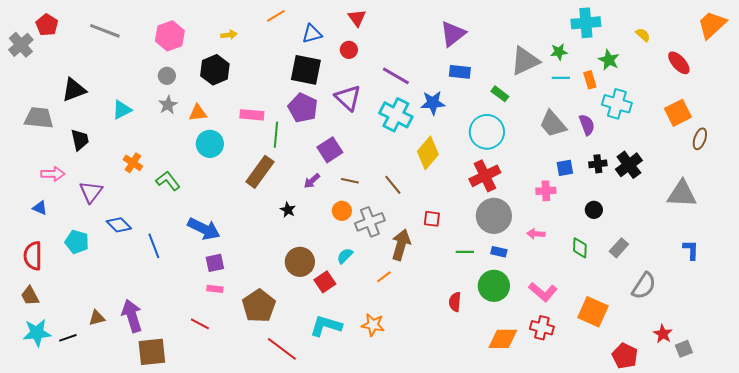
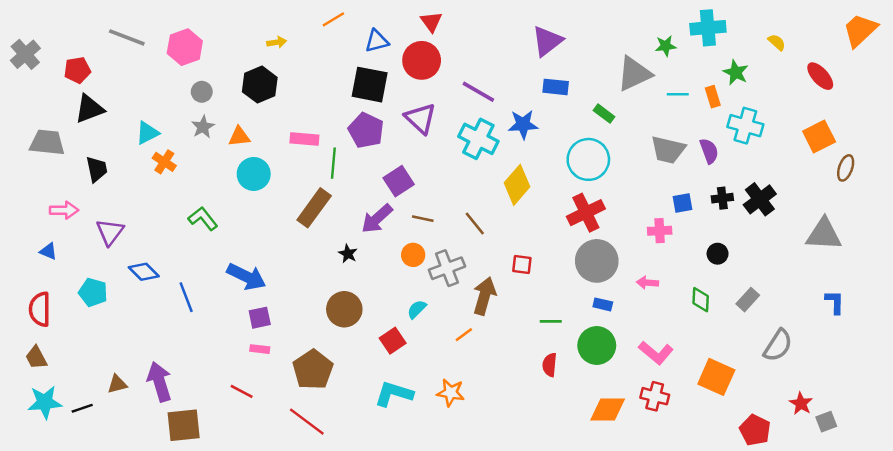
red pentagon: (47, 25) -> (77, 70), moved, turned 30
pink hexagon: (170, 36) -> (185, 47), moved
red circle: (349, 50) -> (422, 60), size x1.8
green star: (559, 52) -> (666, 46), moved
gray trapezoid: (553, 124) -> (668, 150), turned -36
orange cross: (133, 163) -> (164, 162), moved
purple arrow: (312, 181) -> (377, 219), size x1.6
green line: (465, 252) -> (551, 321), moved
brown circle: (300, 262) -> (344, 309), moved
red line: (282, 349) -> (307, 422), moved

